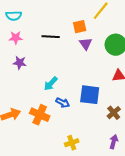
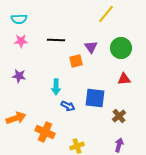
orange square: (80, 27) -> (76, 61), moved
purple star: (20, 63) -> (19, 76), moved
cyan arrow: (51, 84) -> (56, 87), turned -42
orange cross: (40, 115) -> (45, 132), moved

